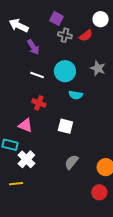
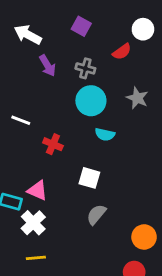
gray cross: (65, 35) -> (85, 68), moved
white line: (37, 75) -> (21, 120), moved
pink triangle: (25, 125) -> (37, 190), moved
gray semicircle: (71, 162) -> (96, 214), moved
yellow line: (16, 184) -> (36, 258), moved

